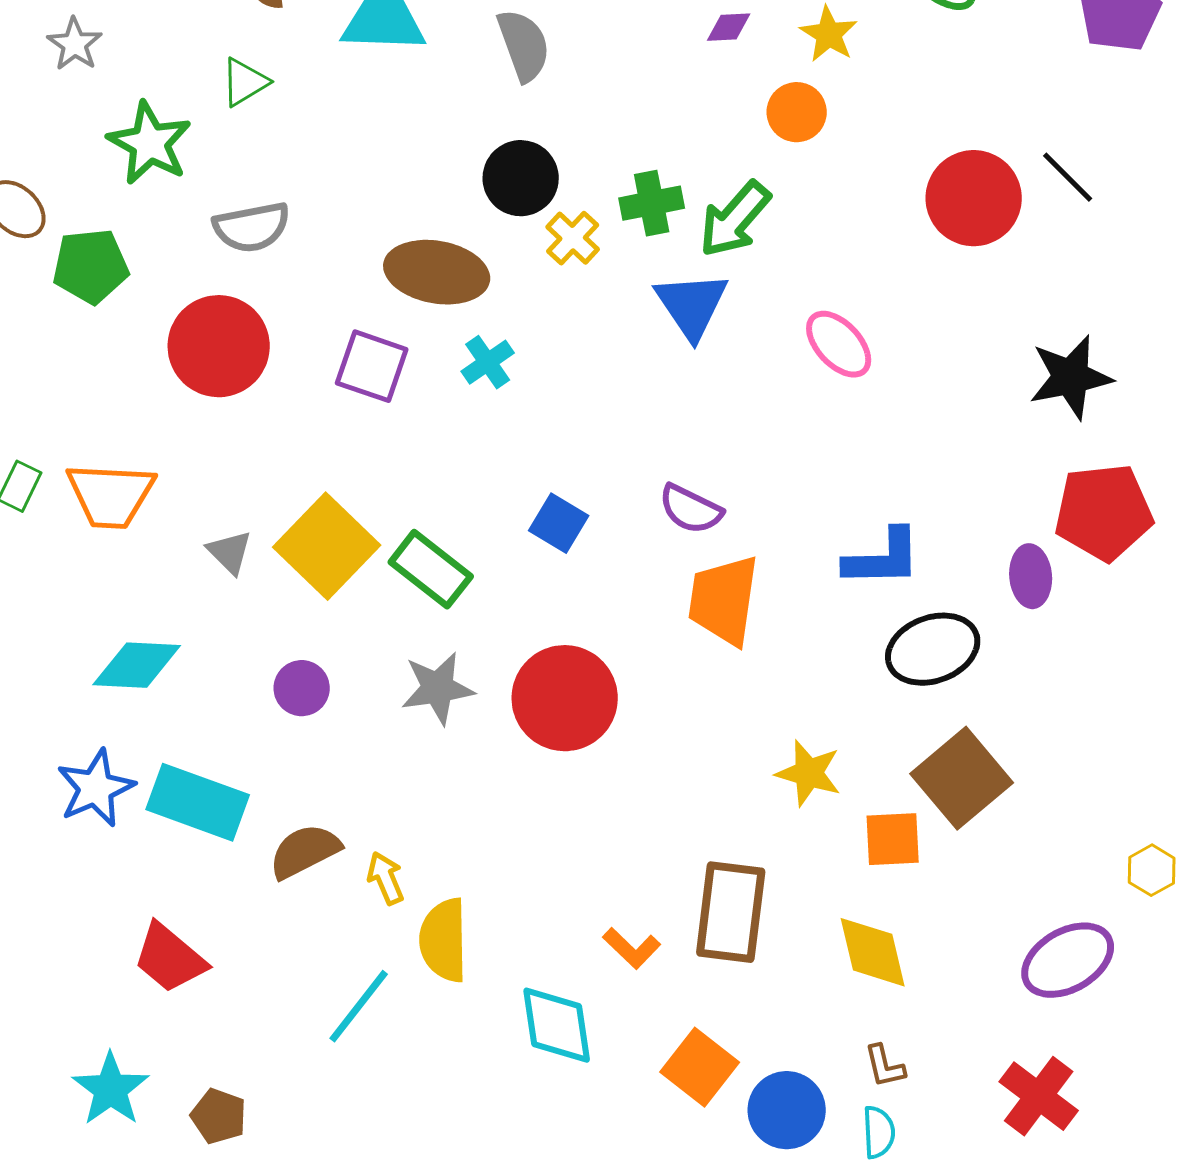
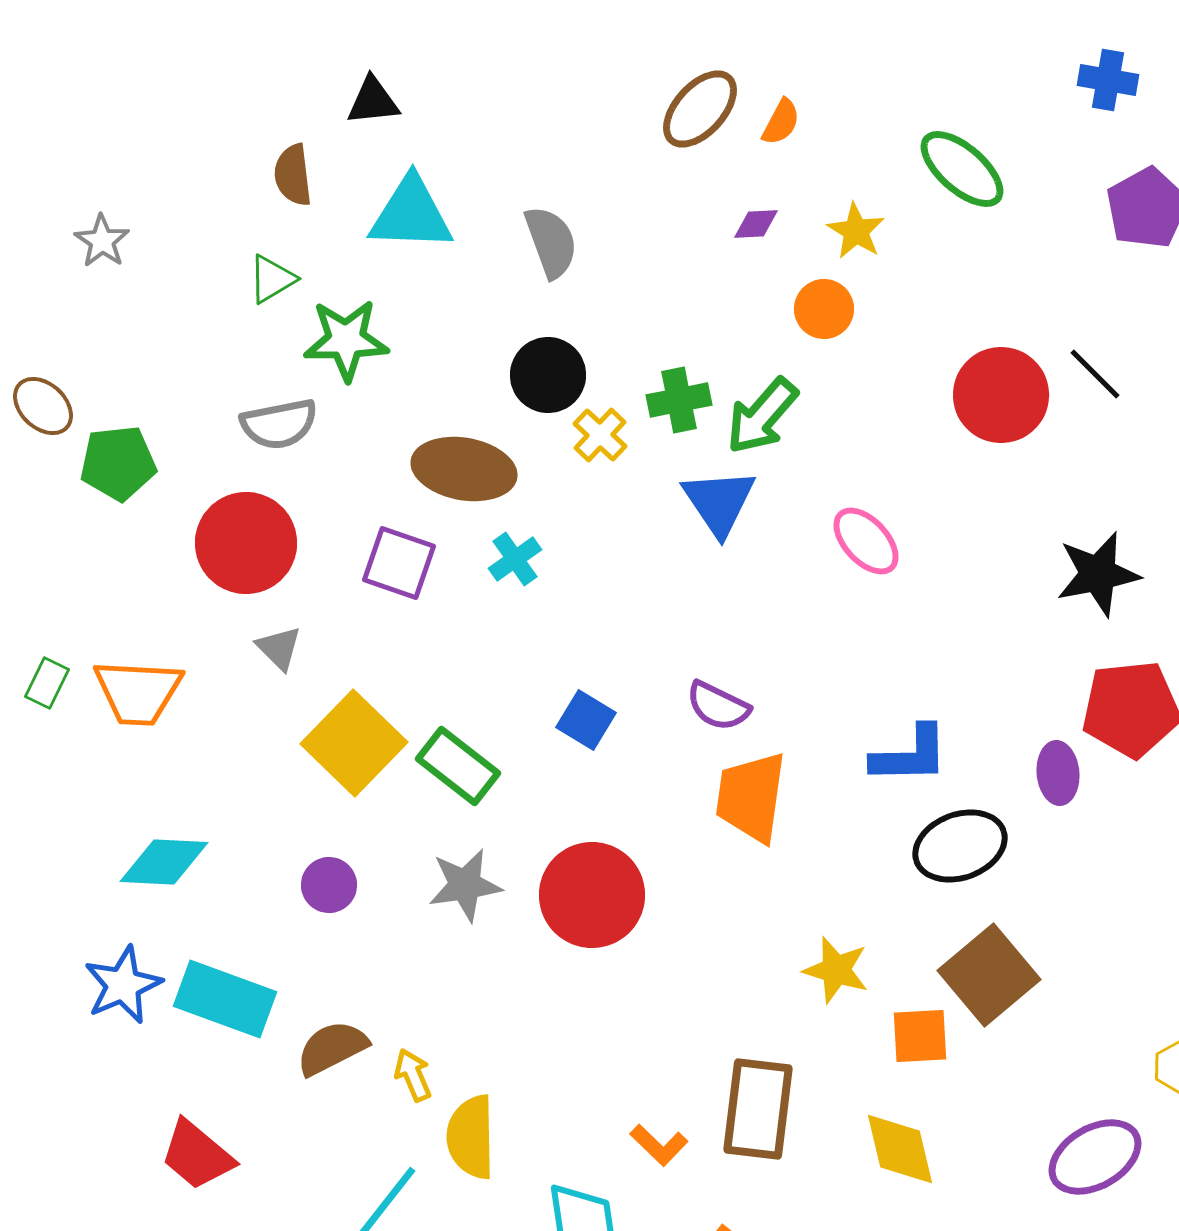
green star: (150, 143) -> (346, 340), moved, turned -30
gray triangle: (230, 552) -> (279, 648), moved

